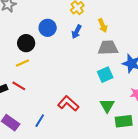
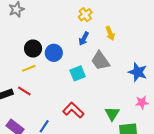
blue circle: (48, 28) -> (54, 53), moved
gray trapezoid: (108, 48) -> (100, 61), moved, turned -125
cyan square: (105, 75) -> (78, 73), moved

